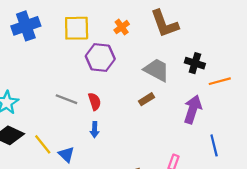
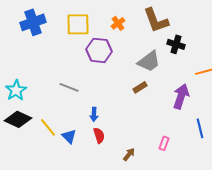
black cross: (195, 63) -> (176, 44), moved
gray trapezoid: (157, 70) -> (149, 61), turned 115
red semicircle: (95, 101) -> (99, 135), moved

